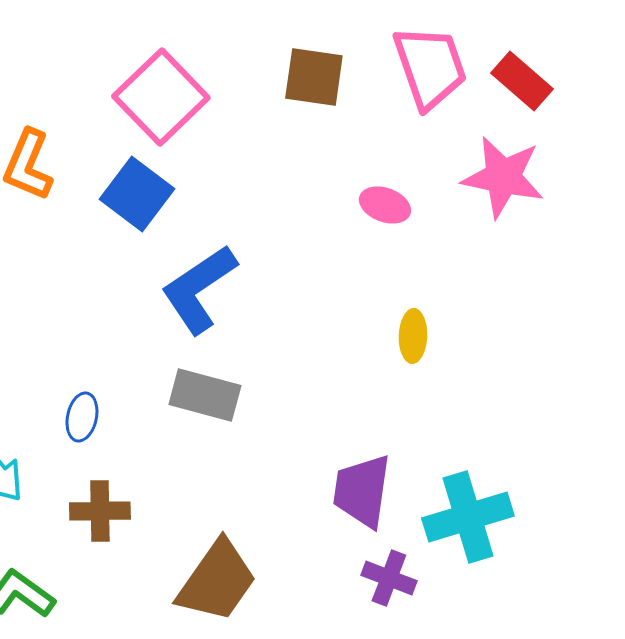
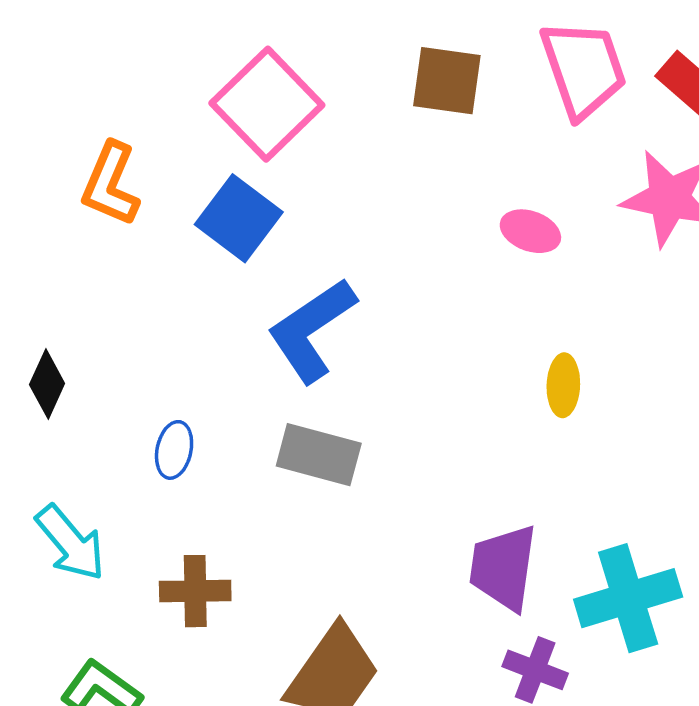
blue ellipse: (82, 417) -> (174, 450), moved

